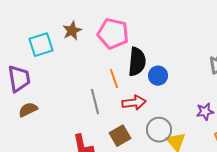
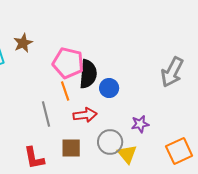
pink pentagon: (113, 34) -> (68, 63), moved
purple star: (205, 112) -> (140, 124), moved
brown square: (120, 136) -> (71, 148), turned 30

